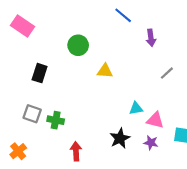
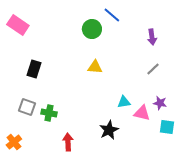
purple arrow: (151, 38) -> (152, 37), moved
green circle: (78, 45) -> (92, 29), moved
purple star: (151, 143) -> (160, 103), moved

